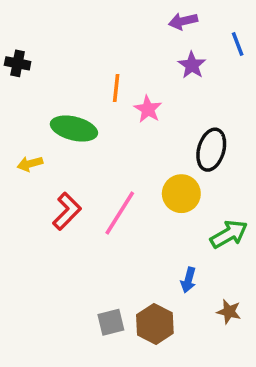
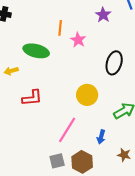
yellow circle: (181, 194) -> (87, 95), moved
red L-shape: (67, 211) -> (32, 98), turned 40
pink line: (120, 213) -> (67, 130), moved

